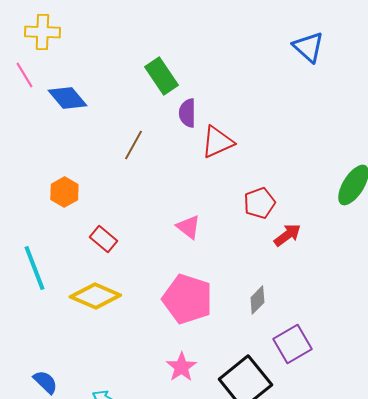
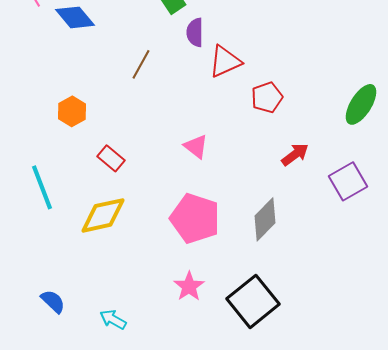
red pentagon: (259, 203) -> (267, 97), moved
yellow diamond: (95, 296) -> (103, 215), turned -36
gray diamond: (257, 300) -> (265, 219), size x1.5
purple square: (292, 344) -> (348, 181), moved

